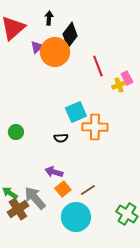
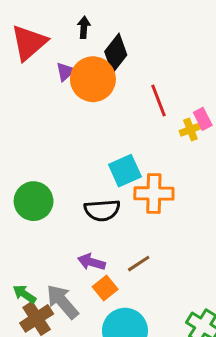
green circle: (16, 132) -> (34, 201), size x1.6
black semicircle: (61, 138) -> (102, 210), size x1.6
brown line: (88, 190) -> (139, 264), moved

